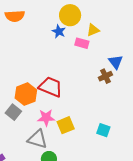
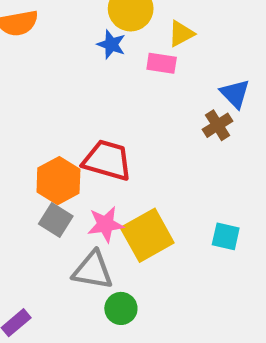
gray square: (13, 112) -> (56, 220), moved
yellow square: (66, 125) -> (147, 235), size x1.4

